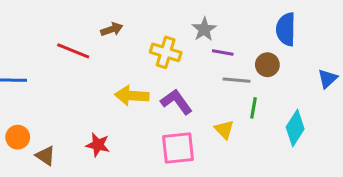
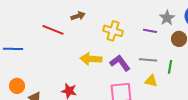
gray star: (204, 29) -> (167, 18), moved
gray line: (237, 80) -> (148, 60), moved
yellow triangle: (224, 129) -> (151, 81), turned -32

